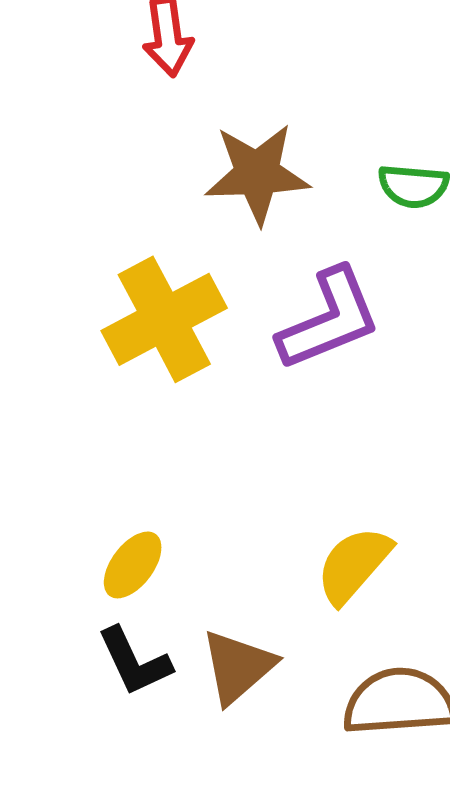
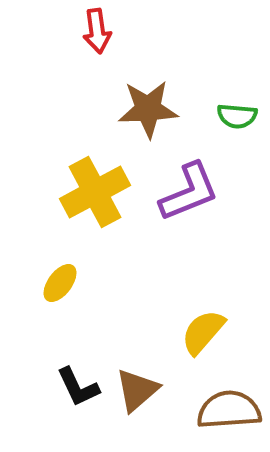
yellow ellipse: (133, 565) -> (60, 283), moved

